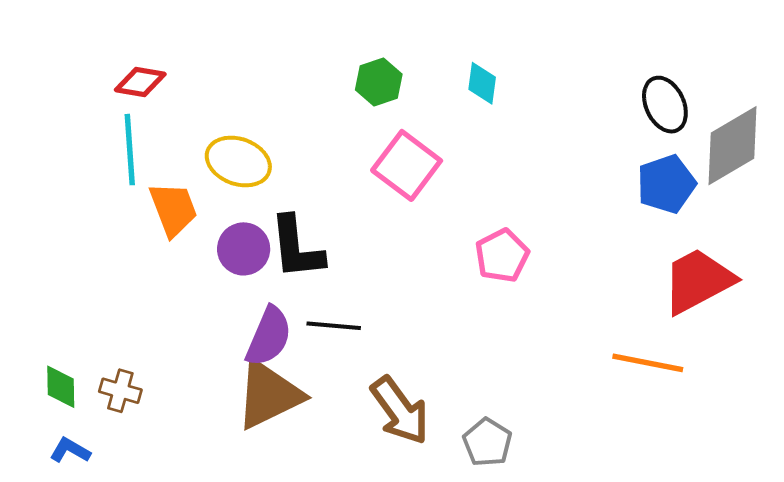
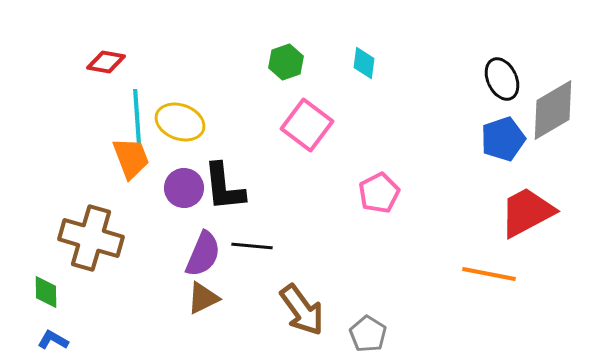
cyan line: (130, 150) -> (137, 116), moved
brown cross: (120, 391) -> (91, 238), moved, size x2.0
brown triangle: (269, 395) -> (203, 298), size x0.6

